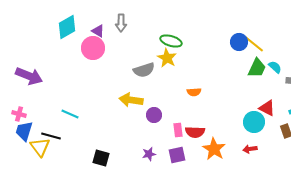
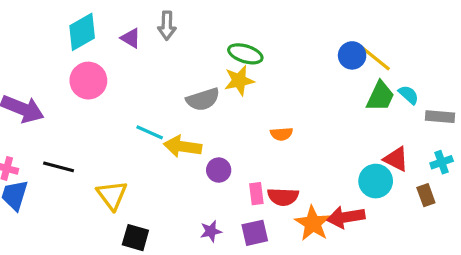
pink circle: (93, 48) -> (88, 81), moved
yellow star: (167, 58) -> (239, 81), turned 30
cyan line: (70, 114) -> (150, 132), moved
black line: (51, 136) -> (59, 167), moved
yellow triangle: (40, 147) -> (112, 195), moved
red arrow: (250, 149) -> (346, 217), moved, size x1.6

